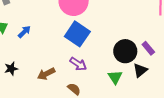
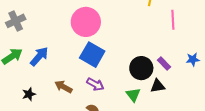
blue arrow: (24, 32) -> (39, 56), size x1.5
black triangle: (140, 70) -> (158, 86), turned 35
brown arrow: (46, 74) -> (63, 87), moved, turned 60

